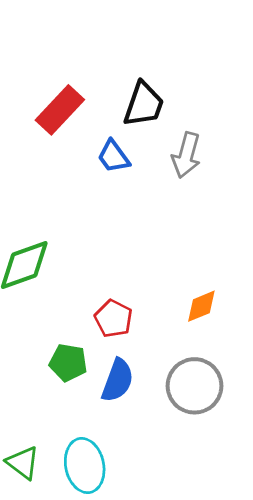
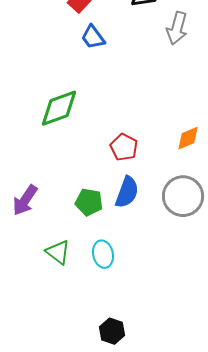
blue trapezoid: (113, 157) -> (93, 37), moved
green pentagon: (68, 363) -> (89, 202), moved
cyan ellipse: (85, 466) -> (103, 254), size x0.7

